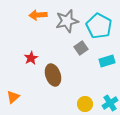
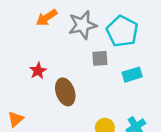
orange arrow: (38, 15) -> (47, 18), turned -30
gray square: (81, 48) -> (100, 58), turned 32

